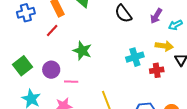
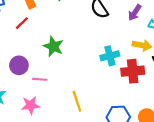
red cross: (157, 70) -> (133, 71), size x1.5

